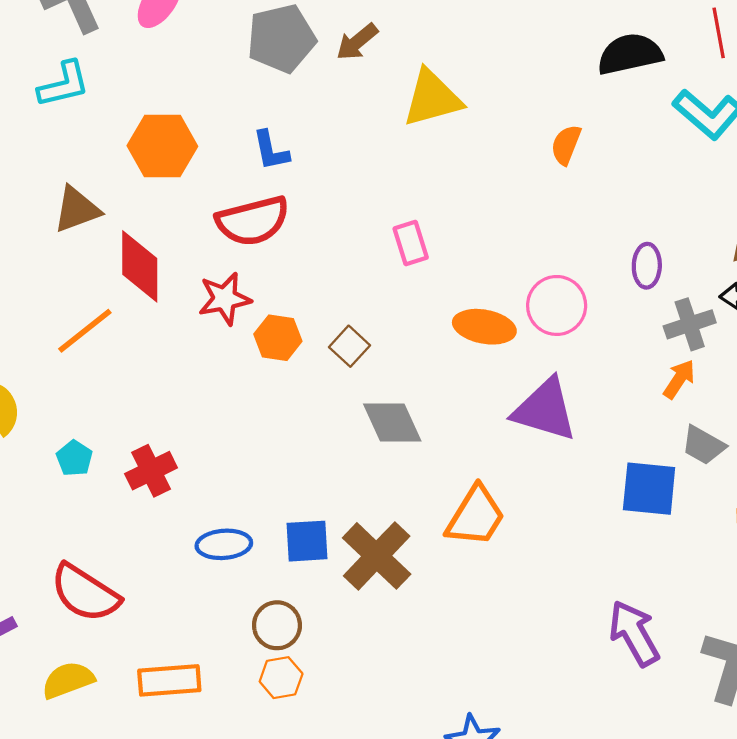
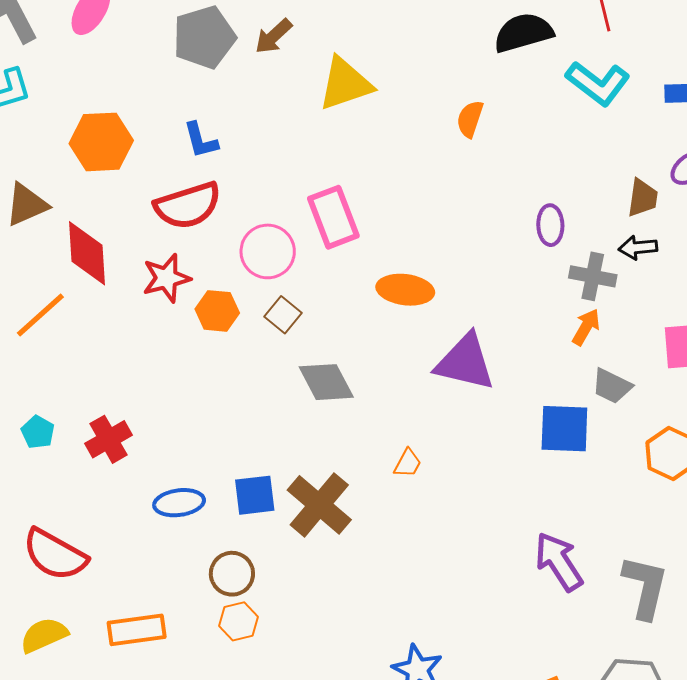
pink rectangle: (411, 243) -> (333, 217), size x1.5
pink circle: (557, 305) -> (268, 251), moved
gray cross: (690, 324) -> (593, 276), turned 33
orange trapezoid: (476, 516) -> (408, 463), size x0.5

